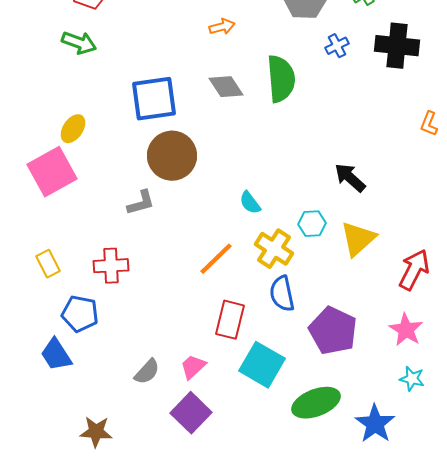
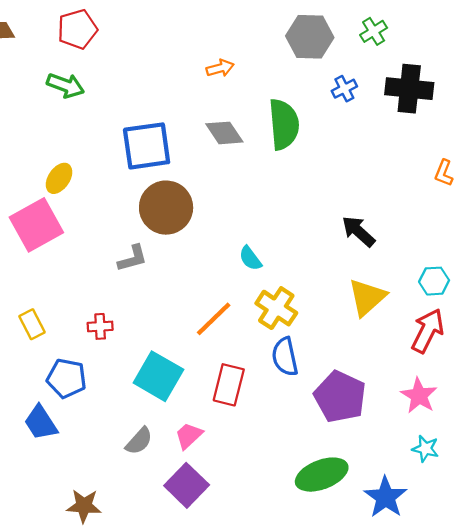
cyan hexagon: (312, 224) -> (434, 281), moved
red cross: (111, 266) -> (100, 326), size x0.7
cyan square: (262, 365) -> (158, 376), moved

